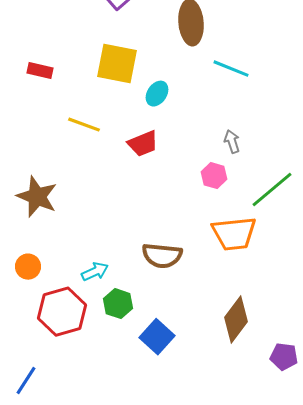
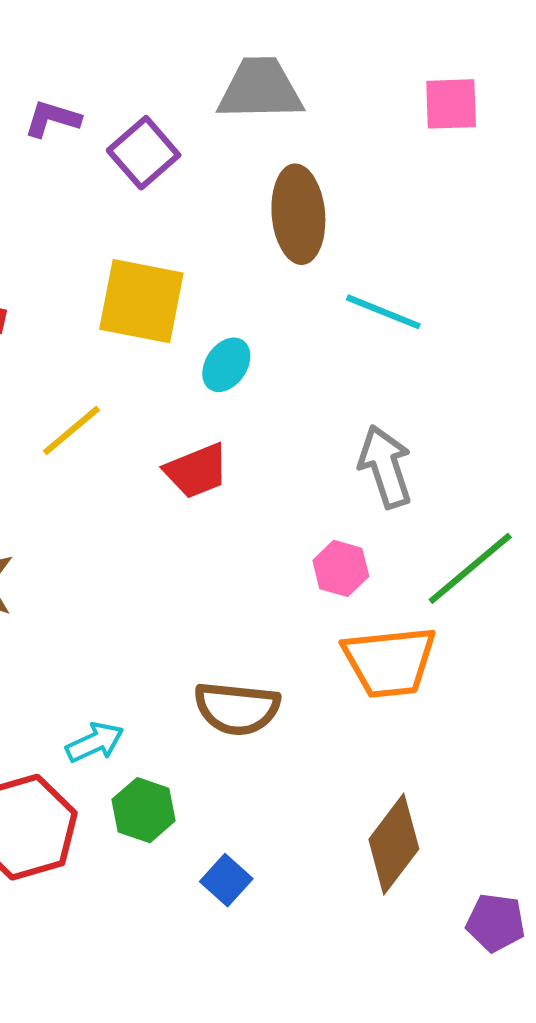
yellow line: (84, 125) -> (71, 431), turned -60
gray arrow: (232, 142) -> (385, 467), size x1.6
pink hexagon: (214, 176) -> (341, 568), moved
blue square: (157, 337) -> (226, 880), size x0.7

